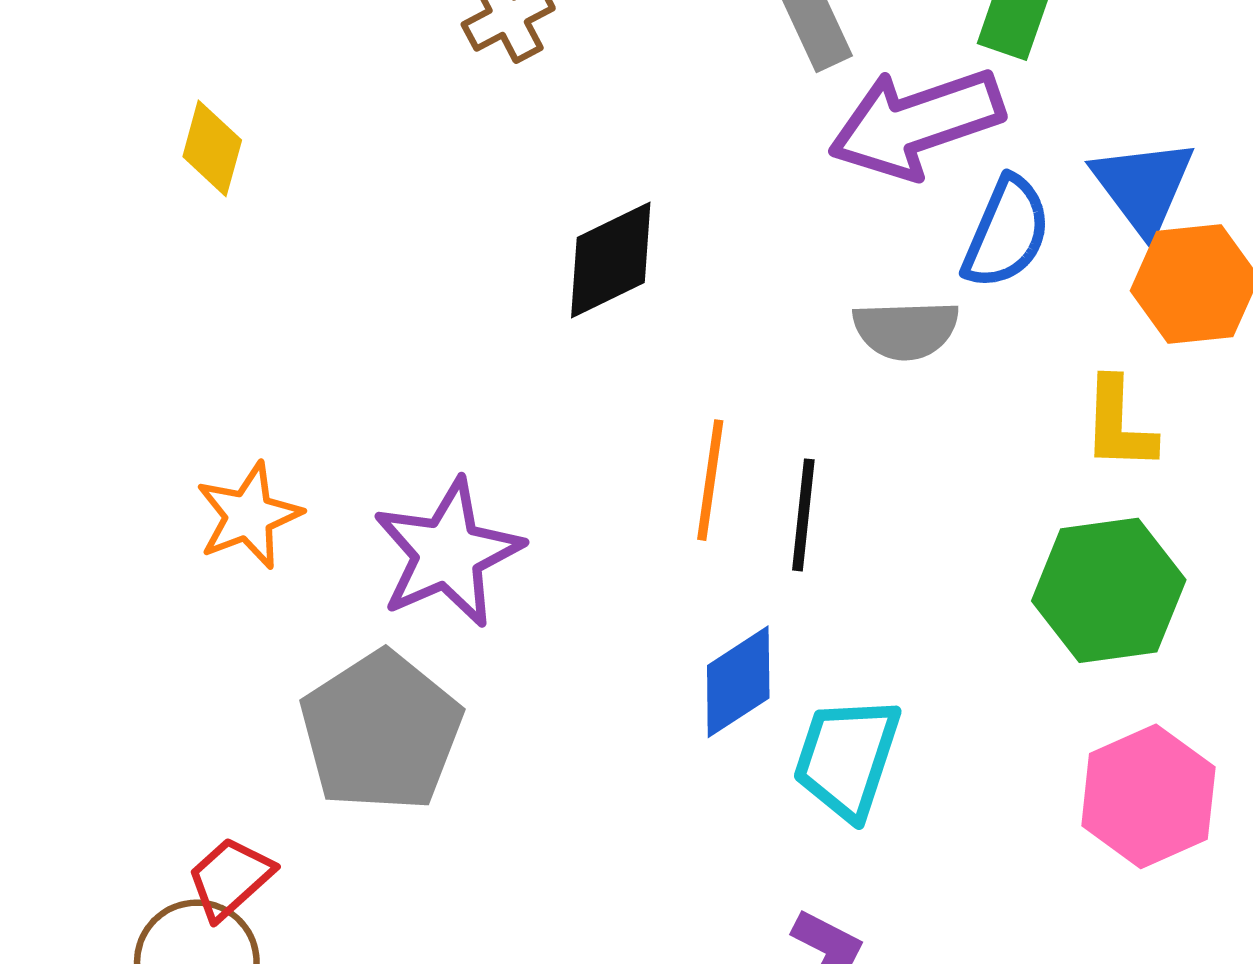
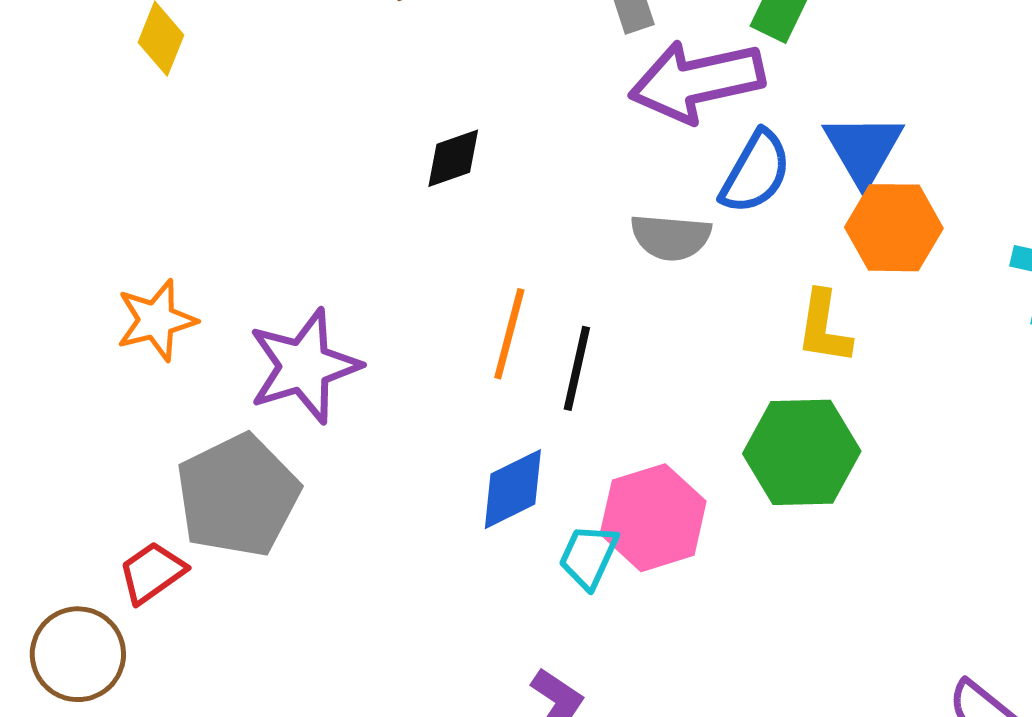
black diamond: (611, 260) -> (453, 158), size x0.7
cyan trapezoid: (847, 758) -> (589, 556), size x0.7
pink hexagon: (1148, 796) -> (653, 518), moved
red trapezoid: (230, 878) -> (152, 572), moved

